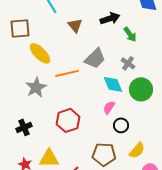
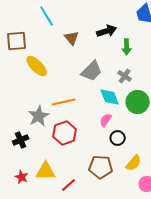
green arrow: (130, 34) -> (127, 47), turned 35
orange line: (67, 73) -> (64, 102), moved
gray star: (36, 87) -> (39, 116), moved

